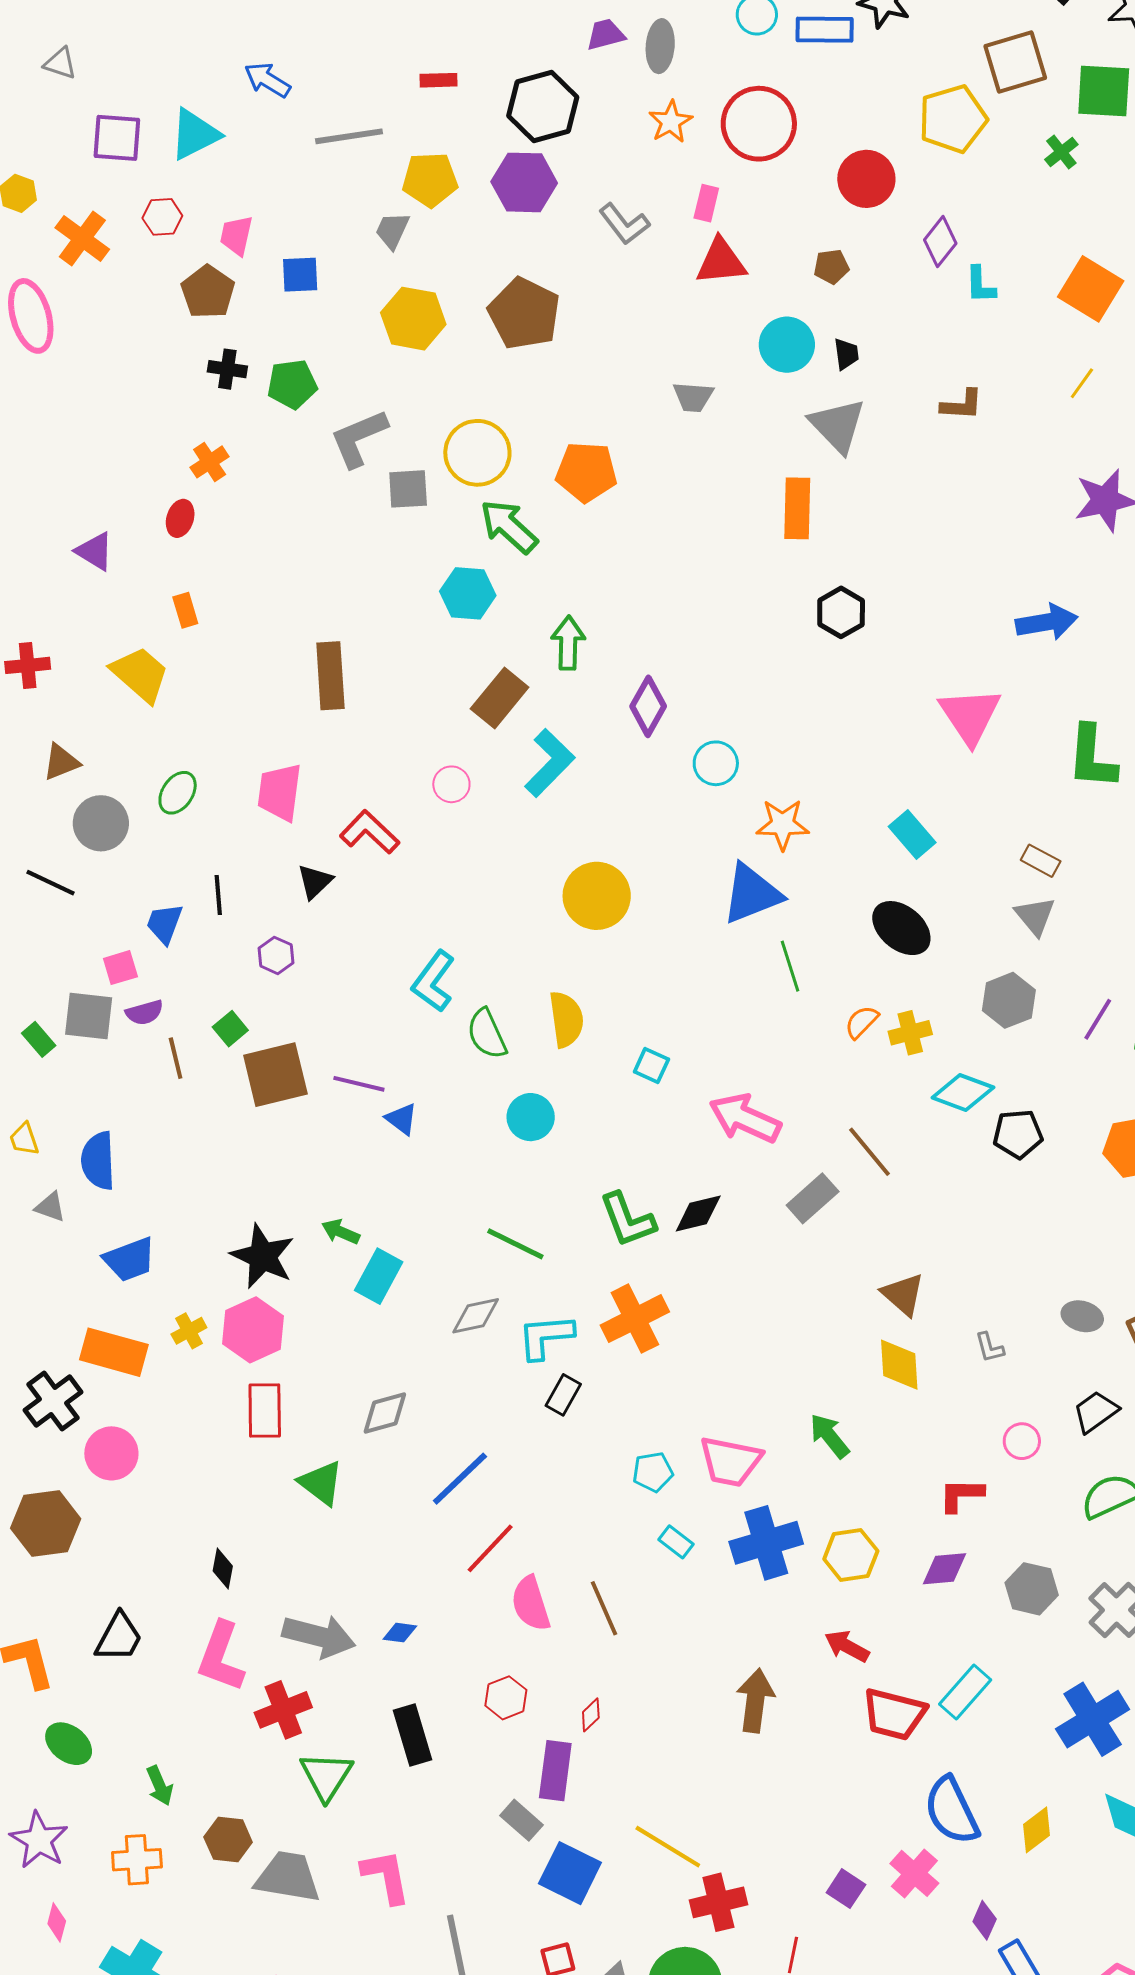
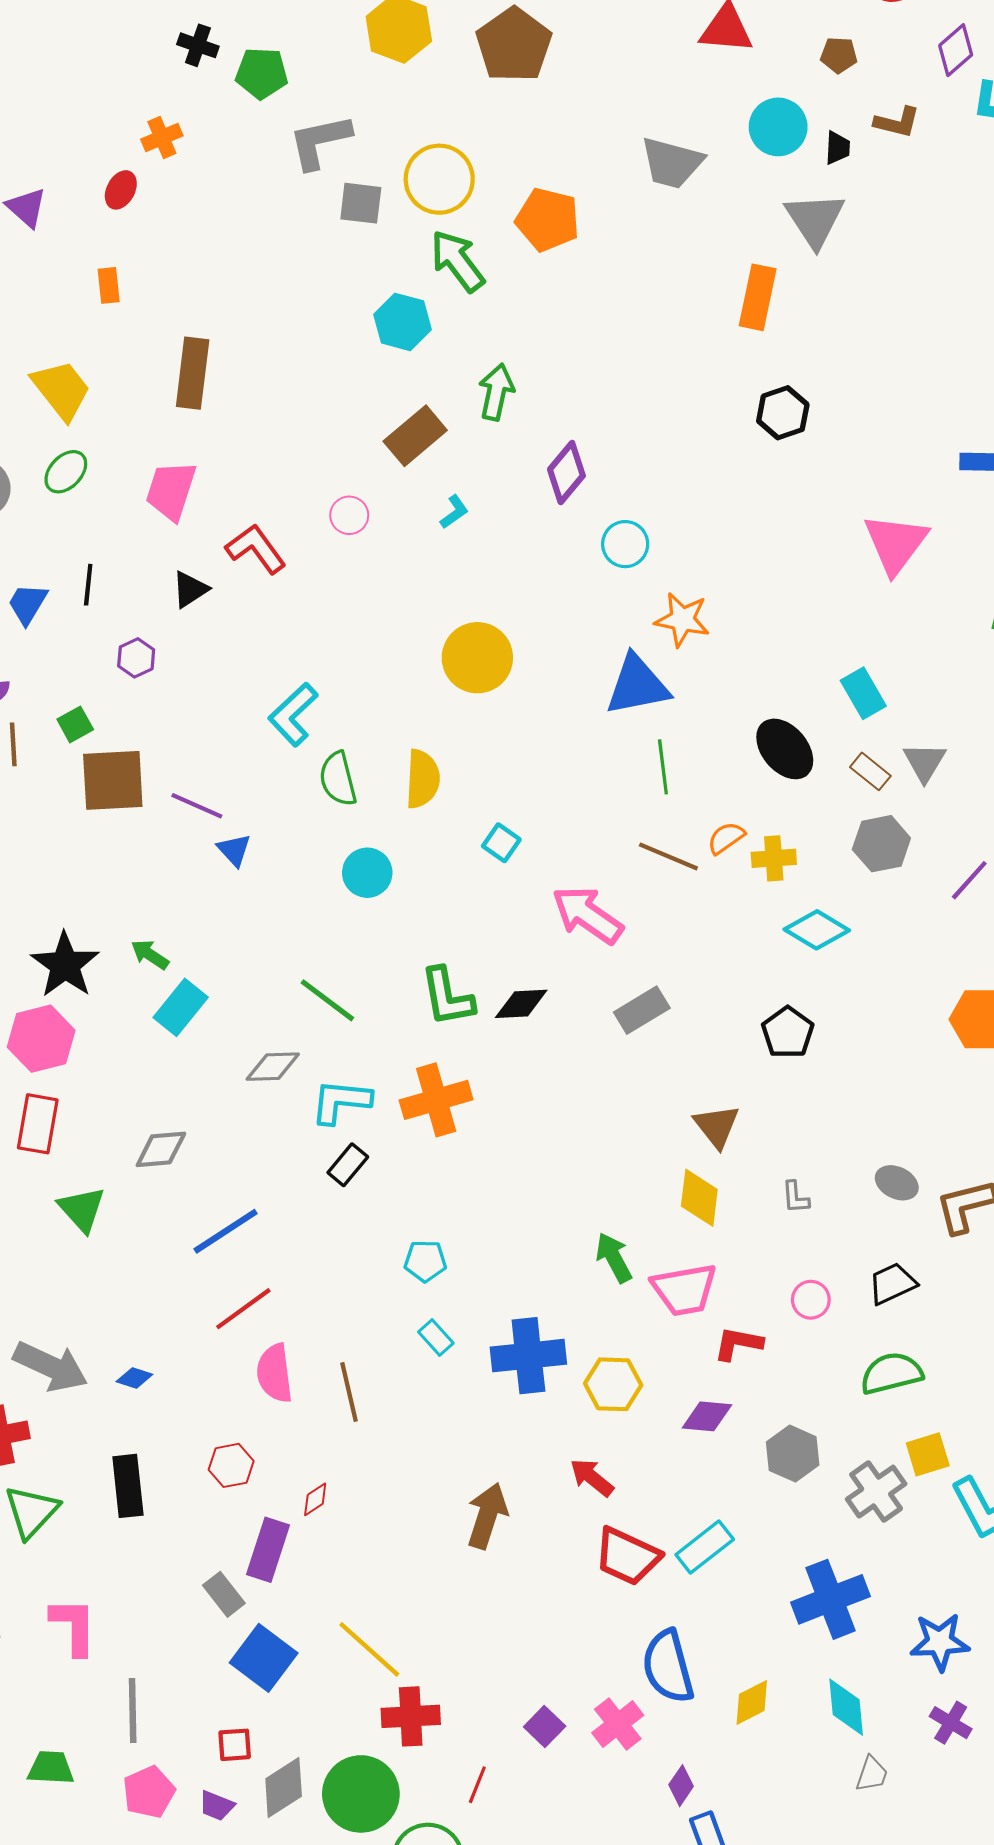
gray trapezoid: (693, 397) -> (672, 163), size x1.5
brown L-shape: (962, 405) -> (897, 122), moved
yellow trapezoid: (140, 674) -> (61, 390), moved
brown rectangle: (330, 676) -> (193, 373), moved
cyan L-shape: (550, 763) -> (454, 512), size x0.5
cyan rectangle: (912, 834) -> (863, 693), moved
brown rectangle: (1041, 861) -> (870, 771), moved
black pentagon: (1018, 1134) -> (788, 1032), moved, turned 30
brown line: (870, 1152) -> (668, 856), moved, turned -38
pink trapezoid: (730, 1461) -> (684, 1290), moved, turned -32

